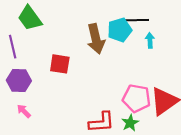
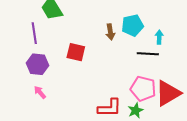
black line: (137, 20) -> (148, 54), moved
brown arrow: (96, 39) -> (110, 32), size x0.6

